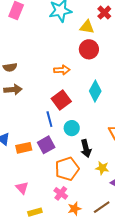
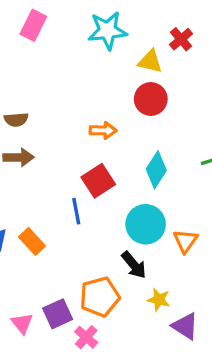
cyan circle: (72, 128) -> (146, 224), moved, size x1.5
purple square: (46, 145) -> (58, 314), moved
orange rectangle: (24, 148) -> (32, 241), moved, turned 56
black arrow: (86, 148) -> (134, 265), turned -30

